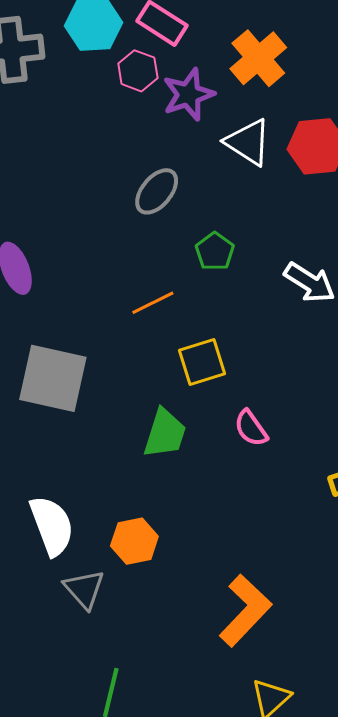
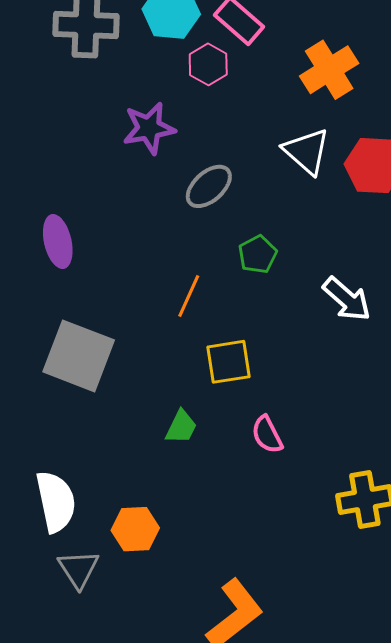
purple star: (188, 95) -> (149, 128), moved
orange line: (153, 303) -> (189, 296), turned -48
green trapezoid: (165, 433) -> (181, 427), size x0.7

